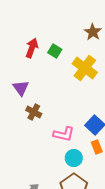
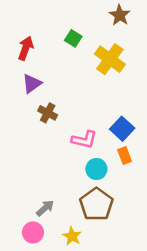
red arrow: (32, 48) -> (26, 48), moved
purple triangle: (21, 88) -> (32, 84), turned 30

